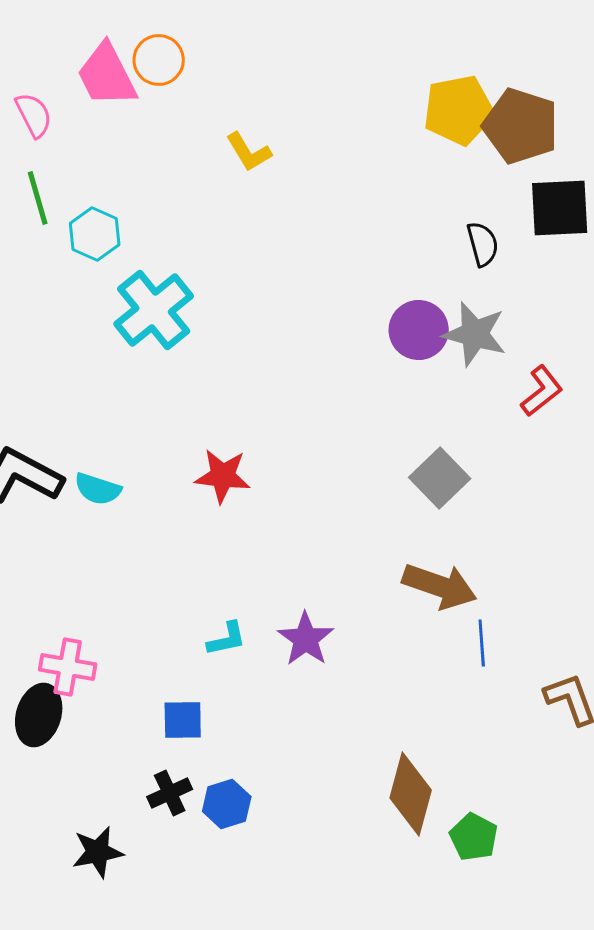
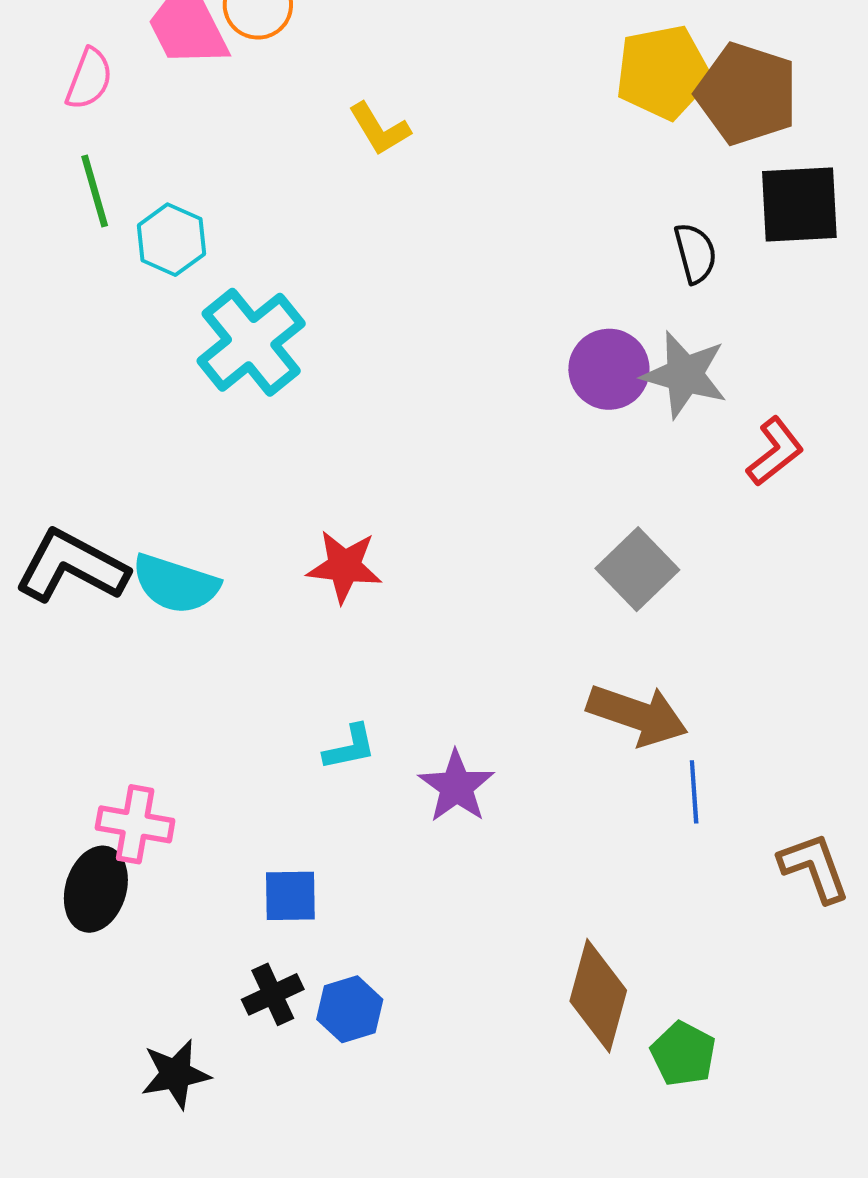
pink semicircle: (34, 115) -> (89, 79), turned 48
cyan semicircle: (98, 489) -> (176, 584), size x1.4
cyan L-shape: (227, 639) -> (350, 747), moved

